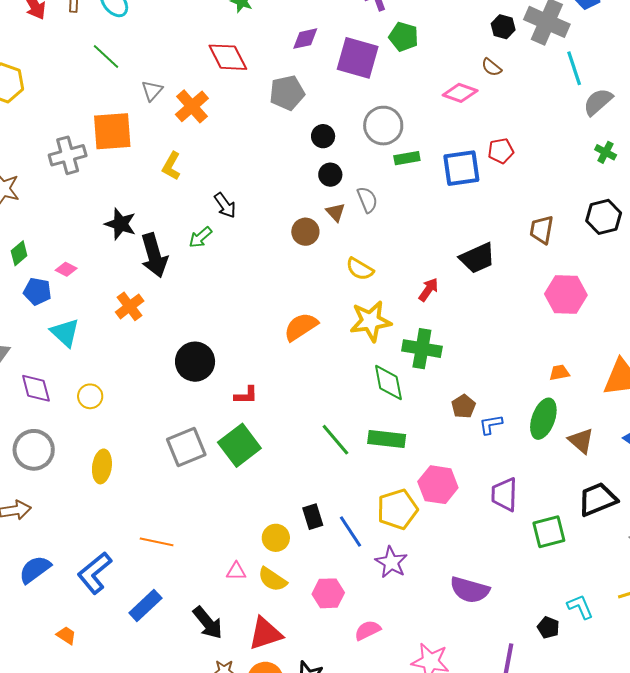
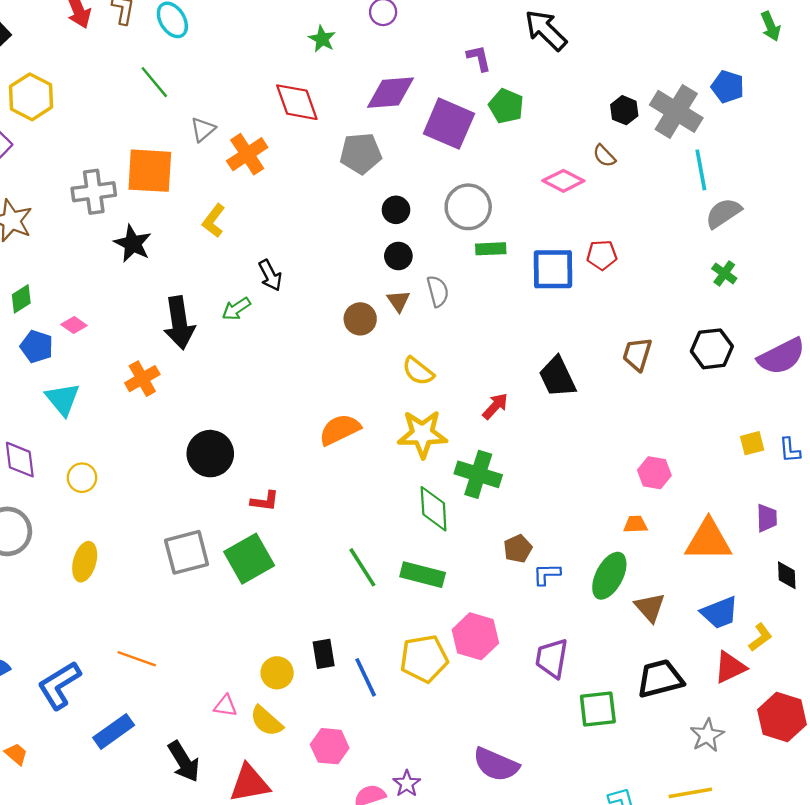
purple diamond: (305, 39) -> (391, 93), size x1.5
black star: (120, 224) -> (133, 244), moved
black trapezoid: (477, 258) -> (557, 377), turned 81
pink hexagon: (566, 294) -> (654, 473), moved, size x0.7
purple star: (391, 562) -> (407, 784), moved, size x0.7

